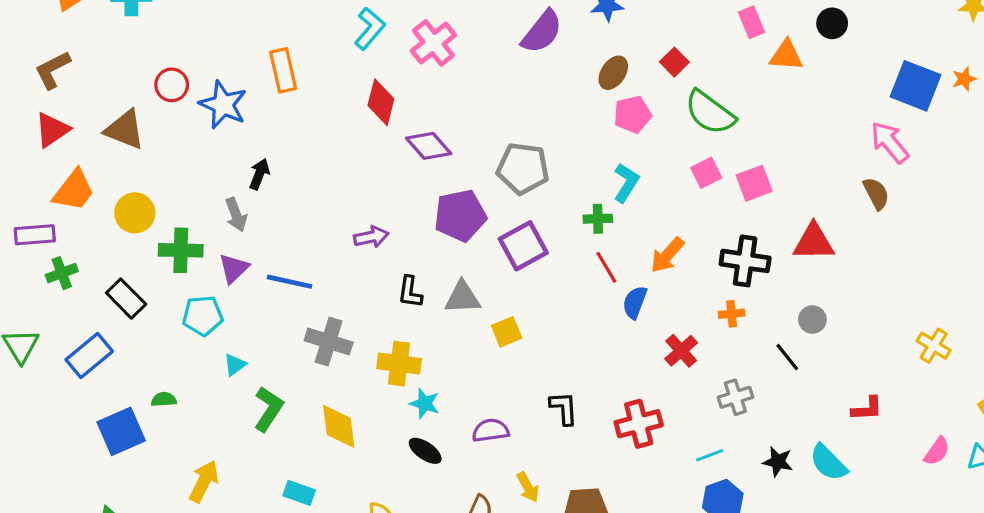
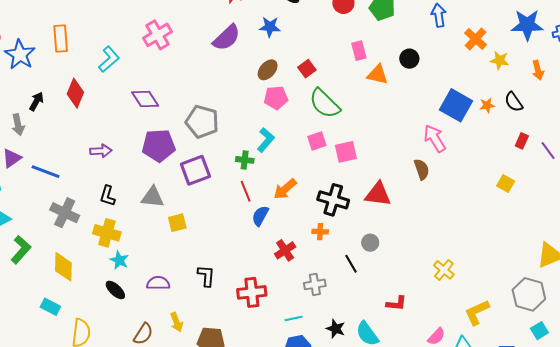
cyan L-shape: (370, 29) -> (109, 59), moved
red diamond: (381, 102) -> (75, 93), moved
black L-shape: (410, 292) -> (108, 196), moved
cyan rectangle: (299, 493) -> (50, 307), moved

